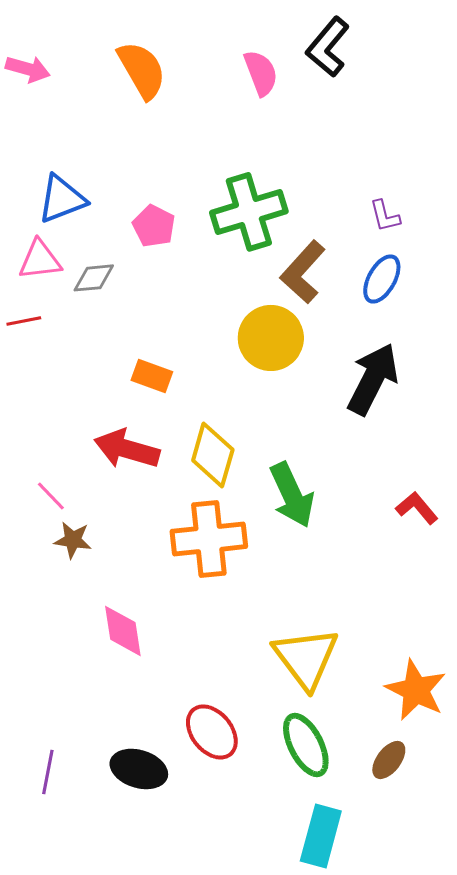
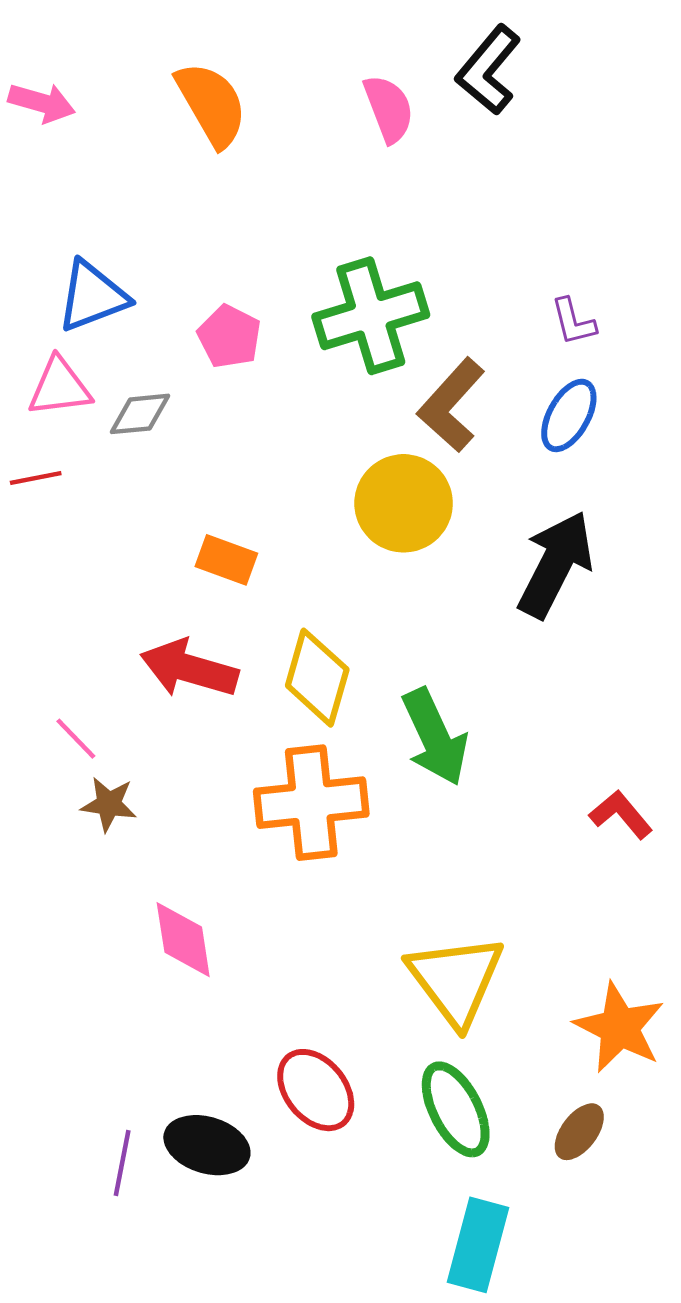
red L-shape: (417, 508) -> (621, 815), moved
purple line: (48, 772) -> (122, 1163), moved

